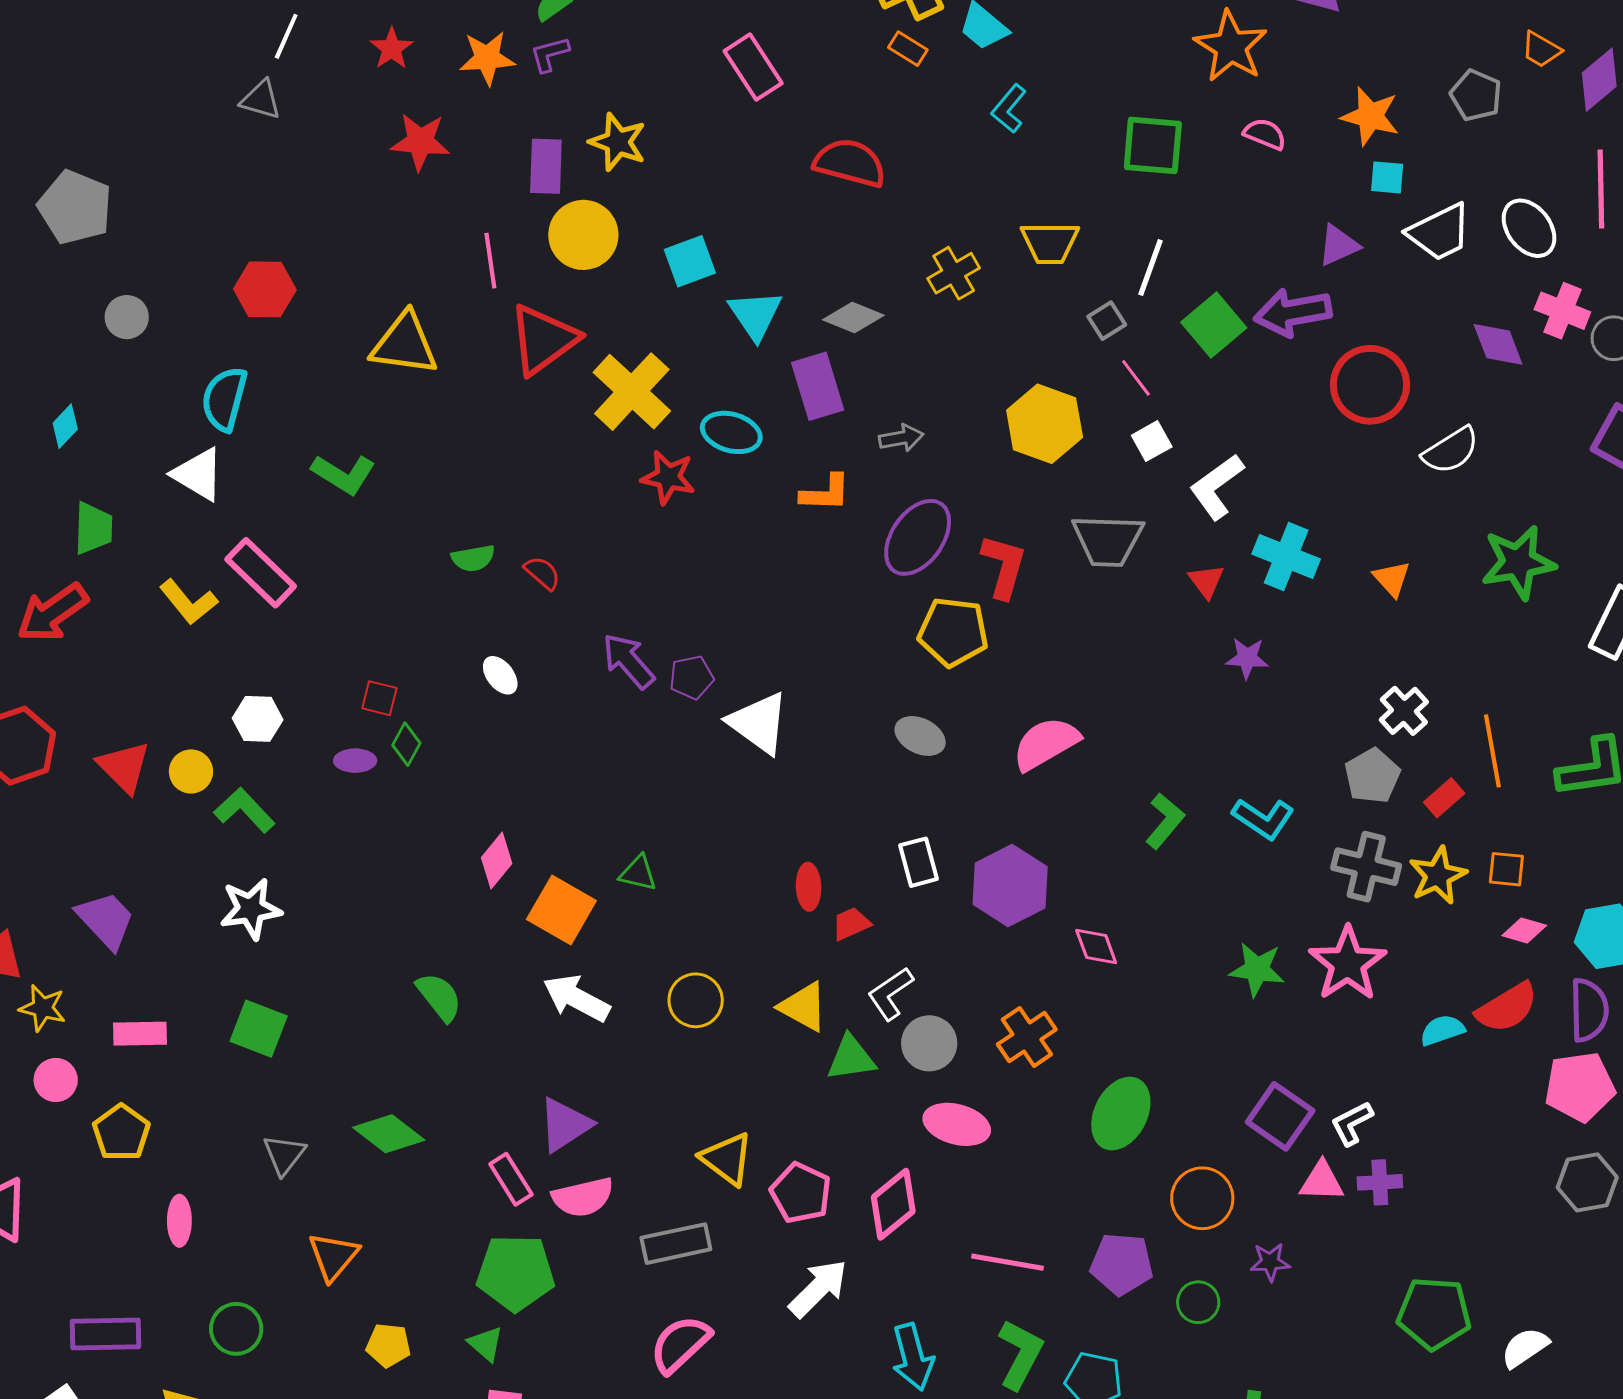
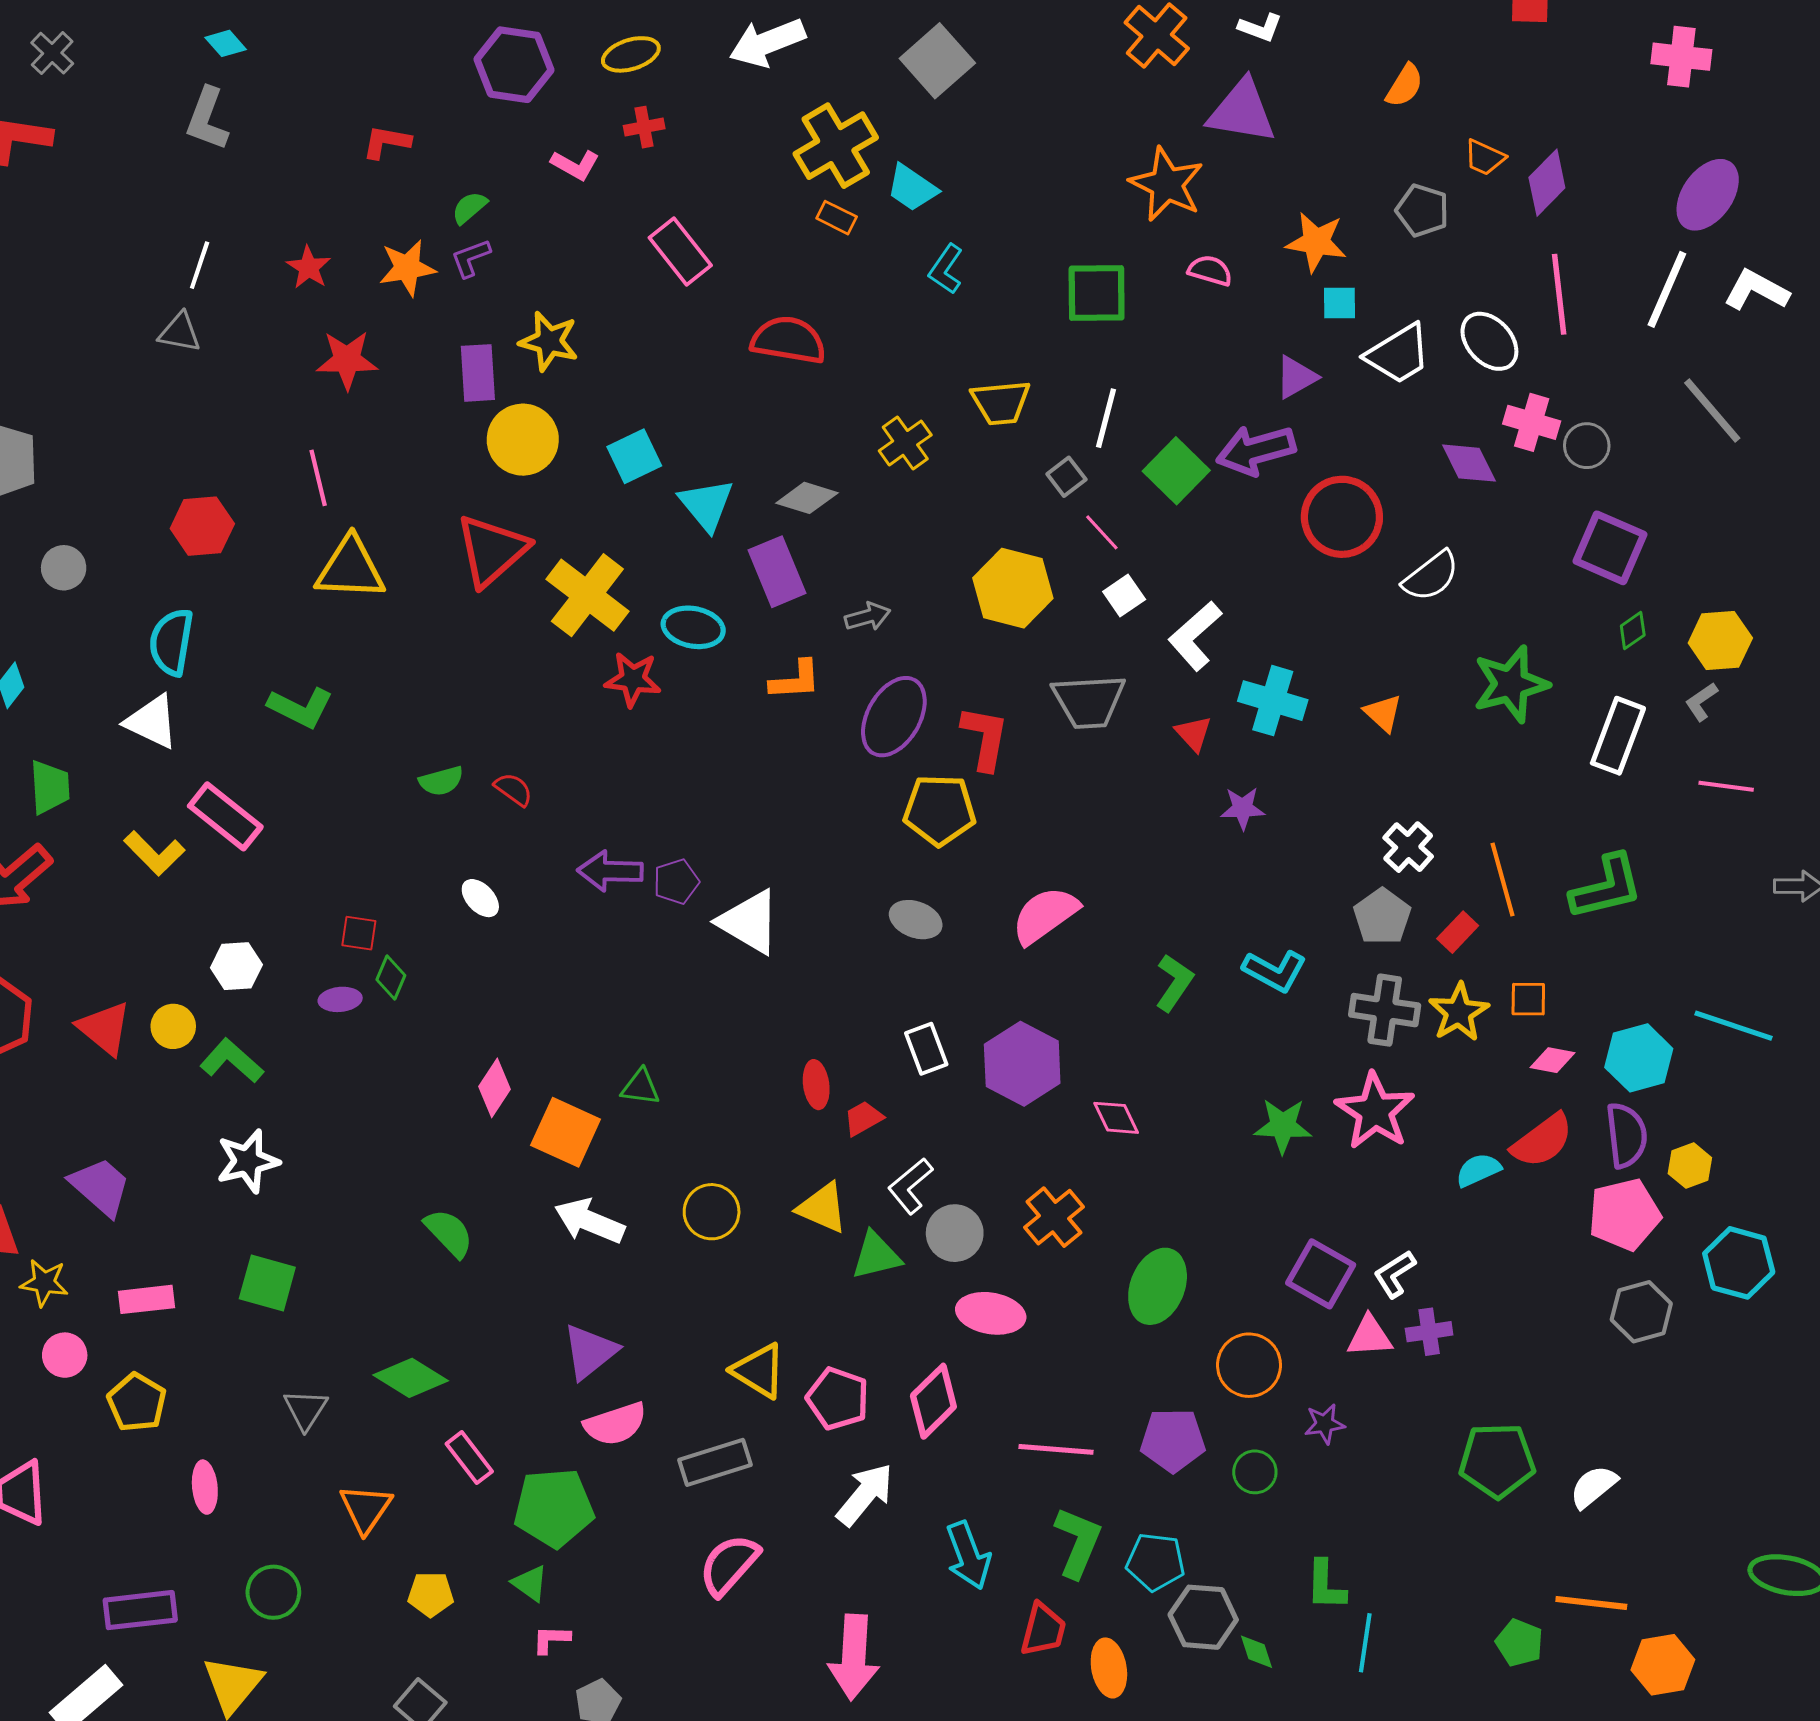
pink line: (490, 261) -> (318, 478), moved
purple arrow: (628, 661) -> (610, 871), turned -42
pink rectangle: (511, 1179) -> (469, 1458), moved

